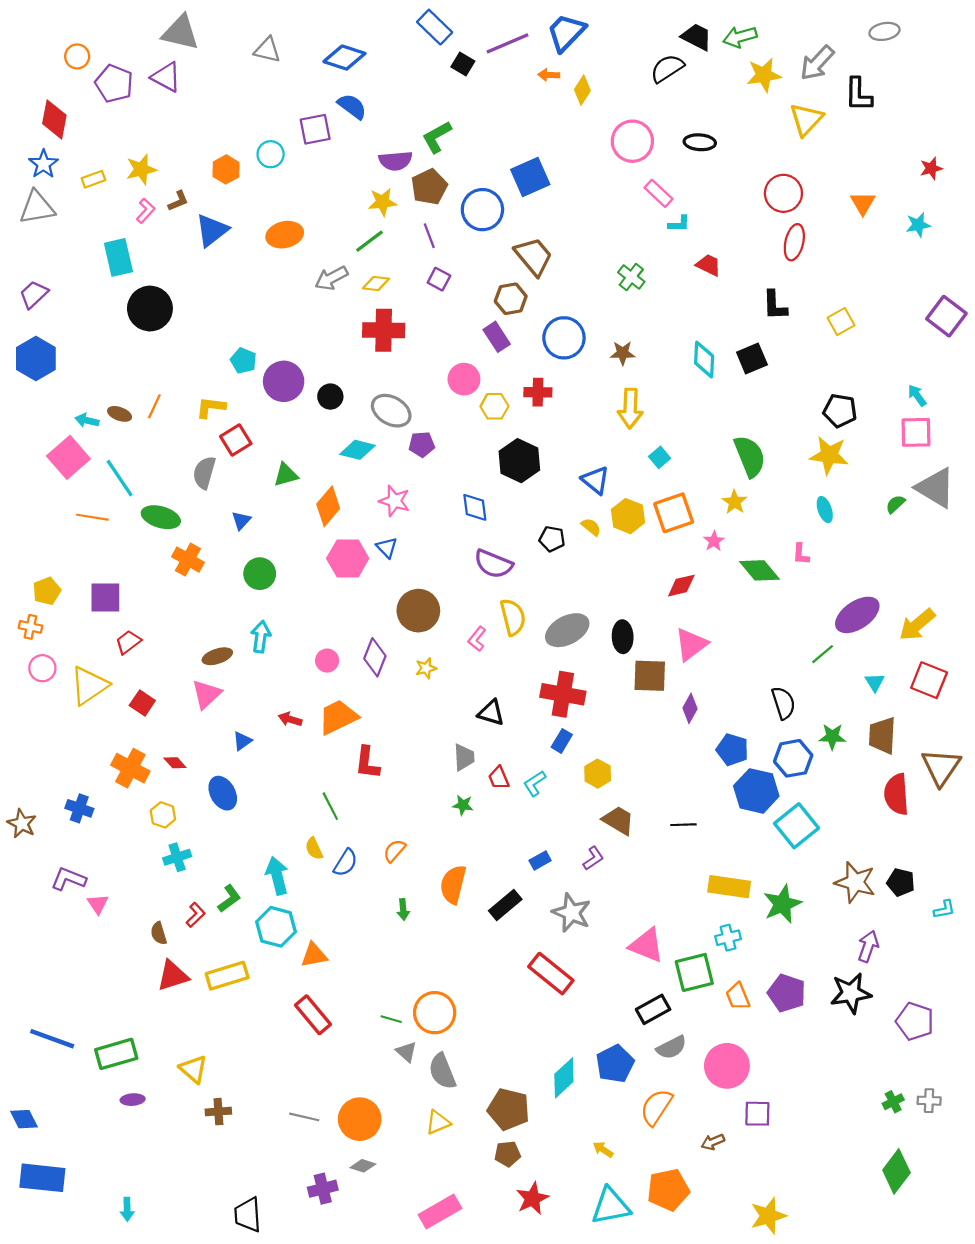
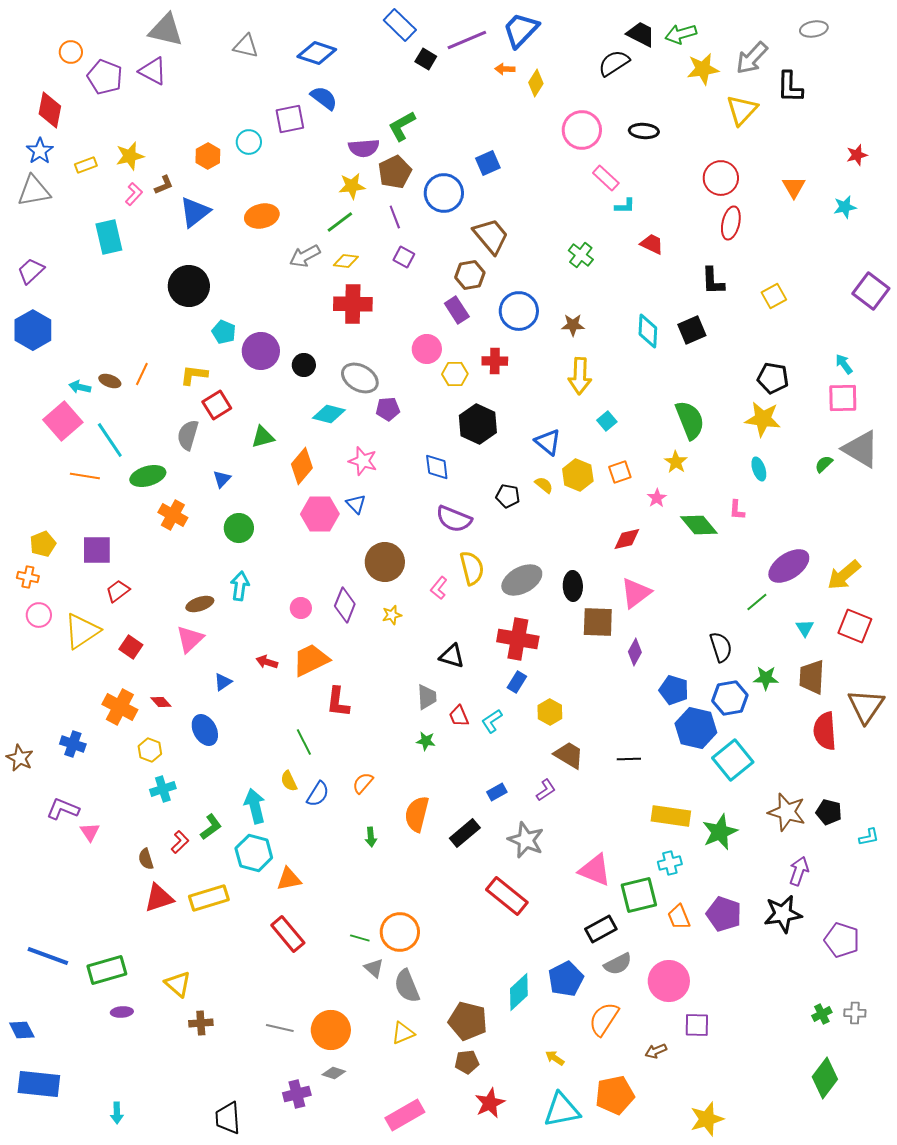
blue square: (530, 177) -> (488, 163), size x0.7
black circle: (150, 309) -> (189, 286), moved
orange square: (674, 513) -> (620, 472), size x0.6
green ellipse: (161, 517) -> (148, 476), turned -32

